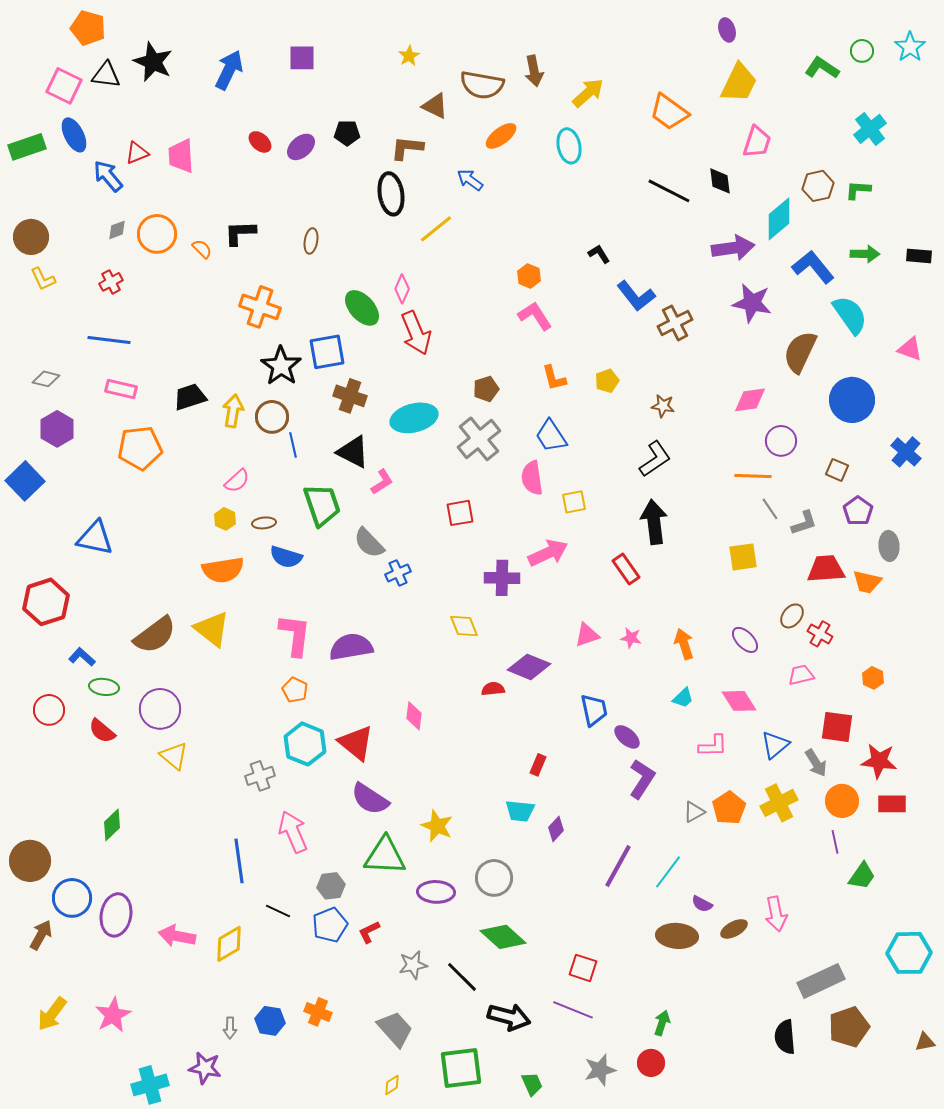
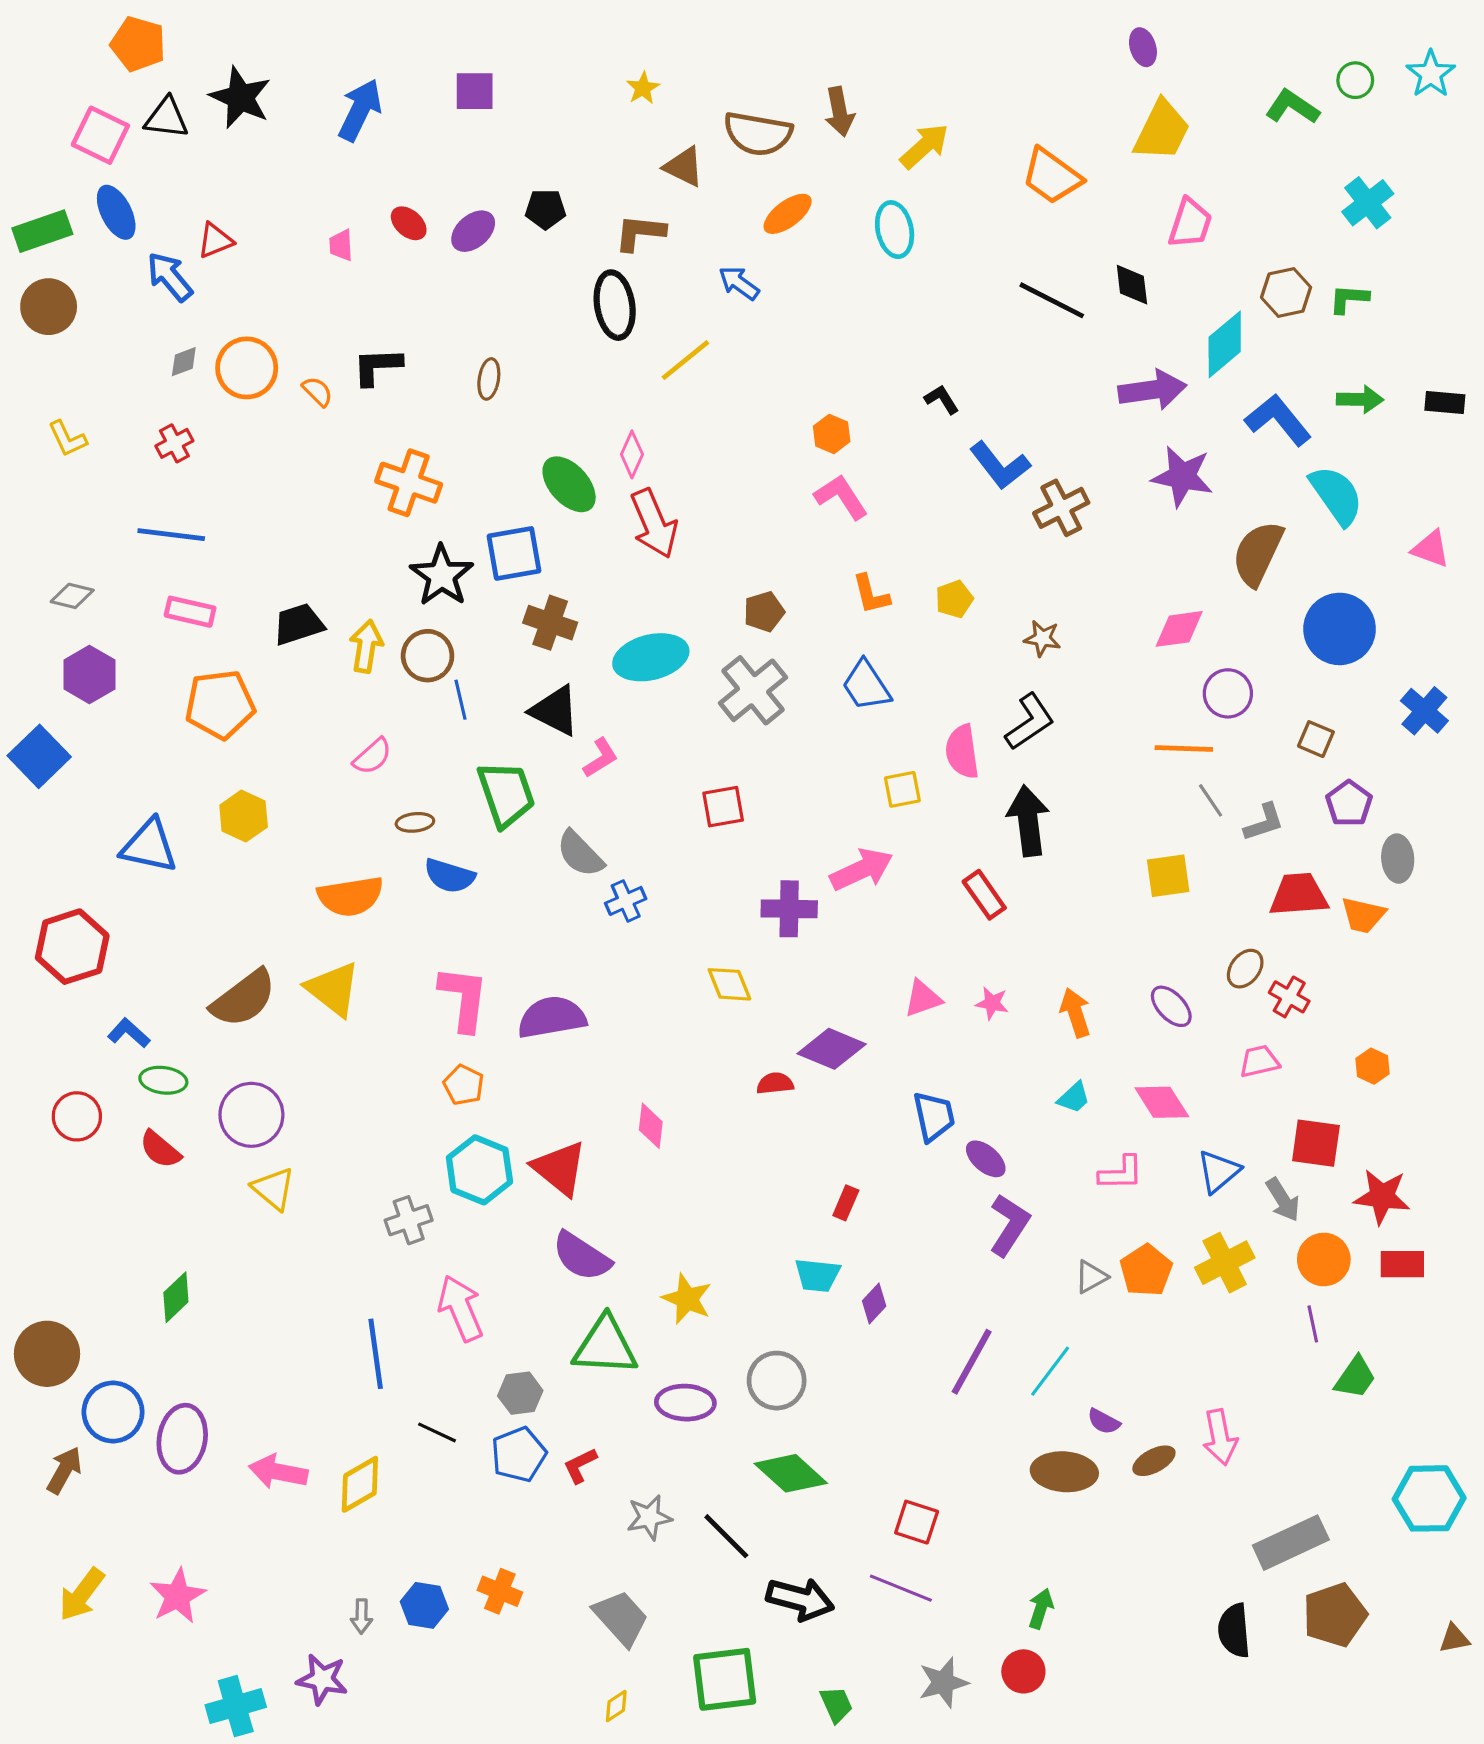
pink trapezoid: (181, 156) -> (341, 245), moved, size x0.6
brown circle: (31, 237) -> (49, 307), moved
pink semicircle: (532, 478) -> (962, 752), moved
yellow hexagon: (225, 519) -> (244, 816), moved, size x1.4

